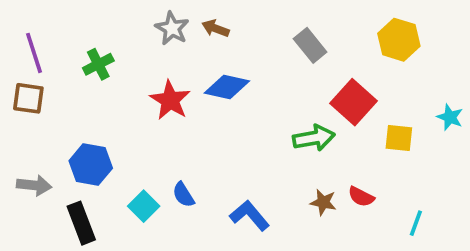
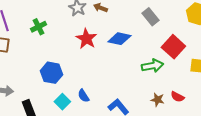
blue diamond: (227, 87) -> (119, 39), moved
red star: (170, 100) -> (86, 39), moved
blue hexagon: (91, 164) -> (51, 73), moved

